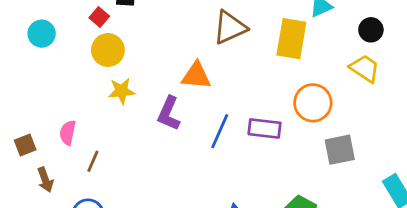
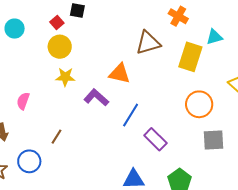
purple L-shape: (169, 113) -> (96, 97), turned 100
purple rectangle: (265, 128) -> (155, 139), moved, turned 30
brown line: (93, 161) -> (56, 137), moved

